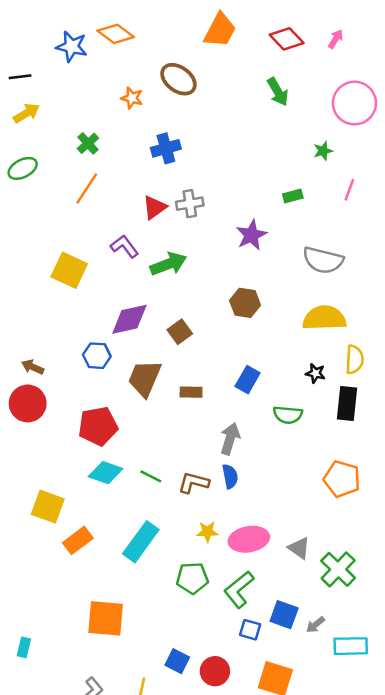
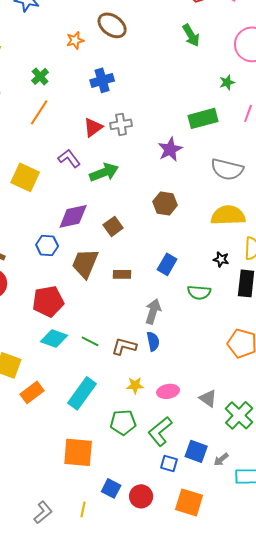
orange star: (132, 98) -> (75, 40), turned -30
green rectangle: (293, 196) -> (203, 118), size x1.8
pink ellipse: (249, 539) -> (168, 391), size x0.7
orange square: (106, 618) -> (78, 452), moved

